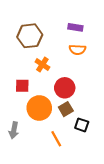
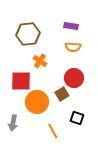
red square: (22, 86) -> (21, 81), size x1.5
red circle: (65, 88) -> (74, 78), moved
brown square: (66, 109) -> (62, 94), moved

